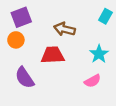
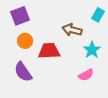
brown arrow: (64, 29) -> (72, 30), moved
orange circle: (16, 40) -> (25, 41), moved

